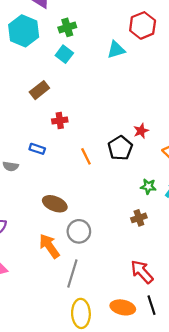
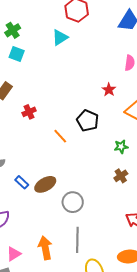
red star: (141, 131) -> (109, 90), moved
blue rectangle: (37, 149) -> (22, 182), moved, turned 40
brown ellipse: (55, 204) -> (45, 184), turned -35
orange arrow: (49, 246) -> (45, 248), moved, turned 40

